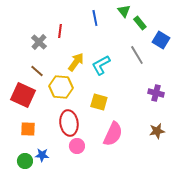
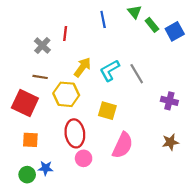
blue square: (161, 40) -> (175, 31), moved, turned 30
gray line: (137, 55) -> (137, 74), moved
brown line: (37, 71) -> (40, 77), turned -32

